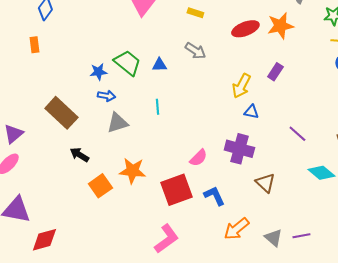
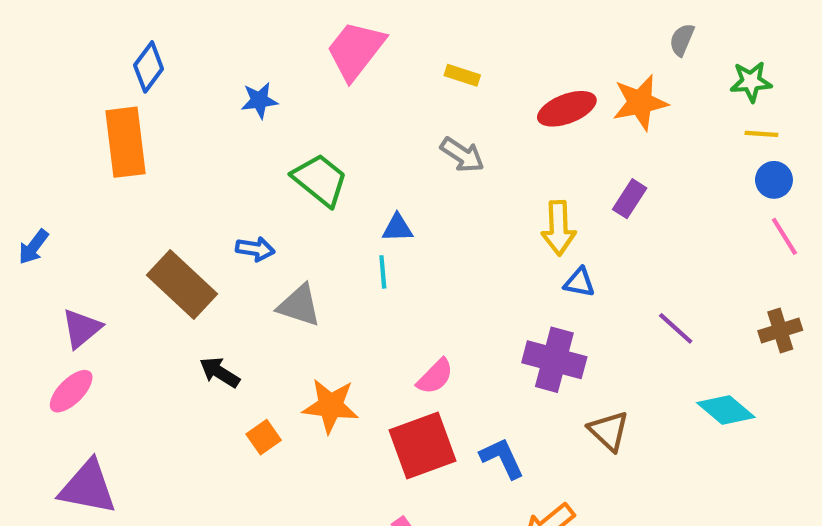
orange rectangle: (34, 45) -> (126, 142), size x2.0
blue triangle: (159, 65) -> (397, 228), moved
blue star: (98, 72) -> (259, 100), moved
yellow arrow: (241, 86) -> (559, 228), turned -30
blue arrow: (106, 96) -> (255, 249), moved
gray triangle: (117, 123) -> (299, 305), turned 35
pink semicircle: (198, 158) -> (435, 377), moved
orange square: (100, 186) -> (264, 437), size x0.7

